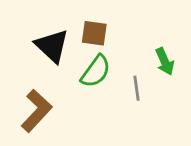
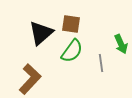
black triangle: (52, 46) -> (41, 33), turned 36

